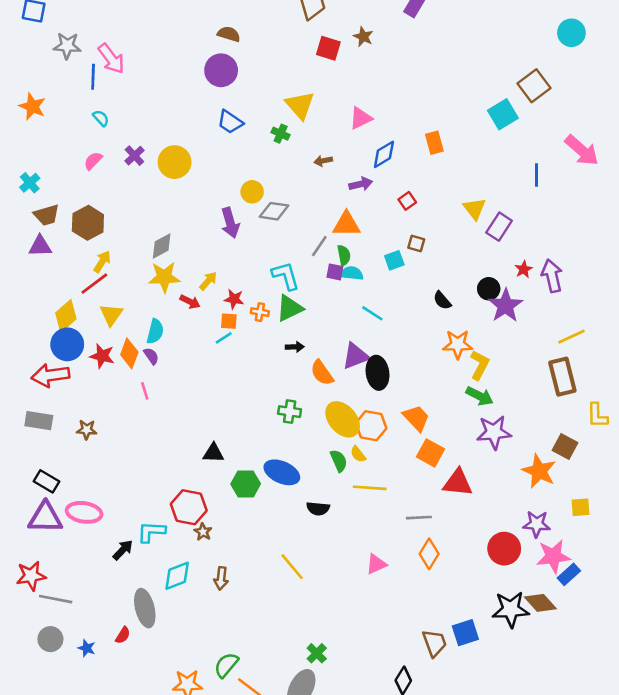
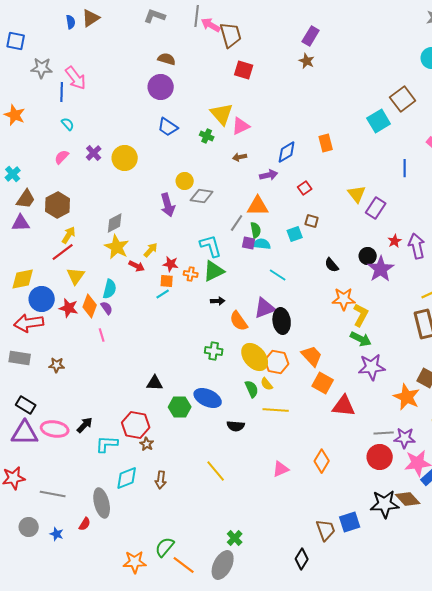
brown star: (363, 37) -> (307, 61), moved
pink triangle: (361, 118) -> (241, 126), moved
brown trapezoid: (47, 215) -> (26, 199), turned -40
yellow star: (164, 277) -> (117, 247), turned 30
yellow diamond: (66, 316) -> (23, 279), moved, turned 30
gray line: (419, 518) -> (384, 433), moved
black arrow: (123, 550) -> (85, 425), moved
gray line: (56, 599) -> (53, 494), moved

